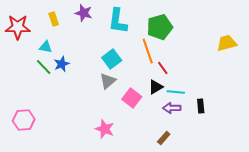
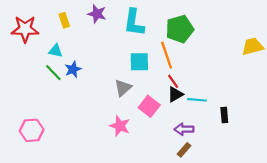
cyan square: (112, 59) -> (139, 62), moved, turned 36
red line: (163, 68) -> (173, 81), moved
purple arrow: (172, 108) -> (184, 129), moved
pink star: (105, 129) -> (120, 126), moved

